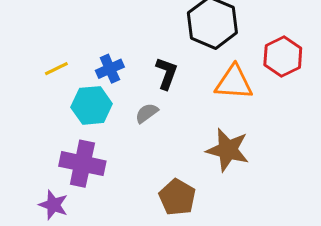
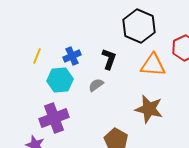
yellow line: (56, 69) -> (37, 56), turned -42
purple cross: (82, 164) -> (54, 118), turned -32

